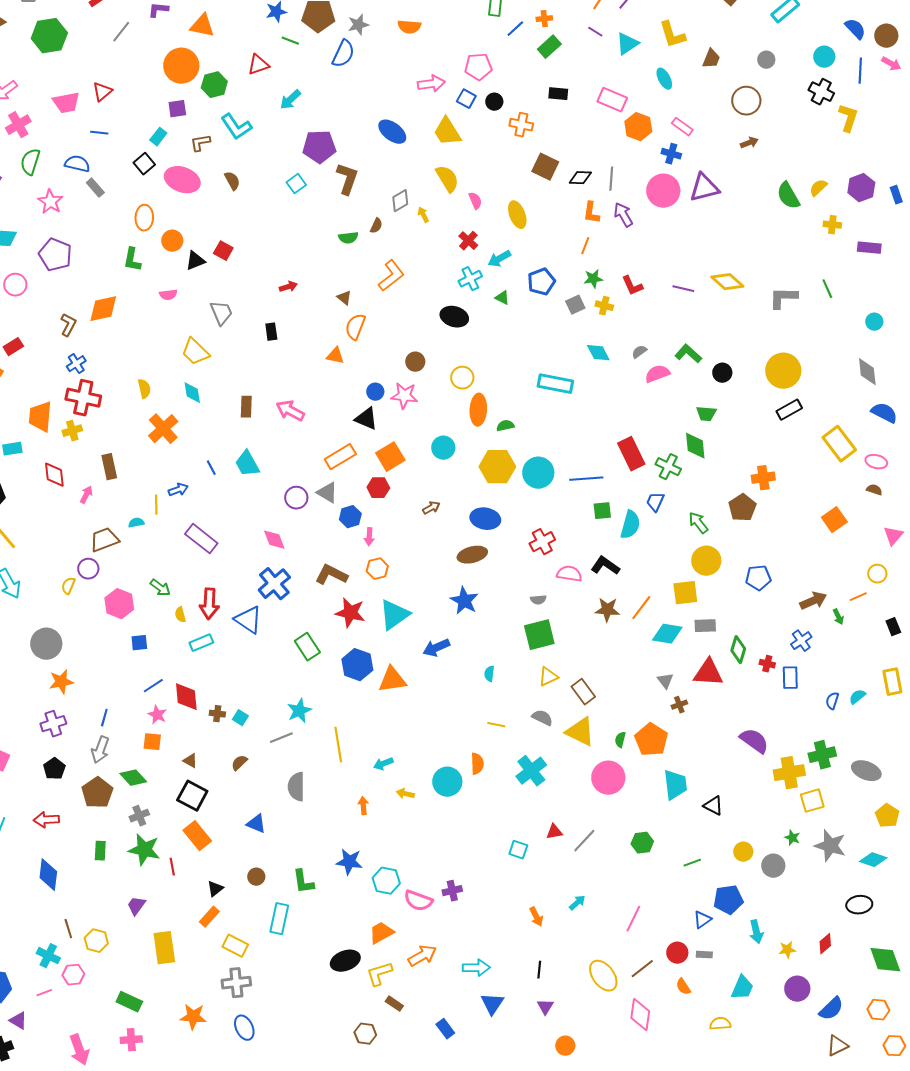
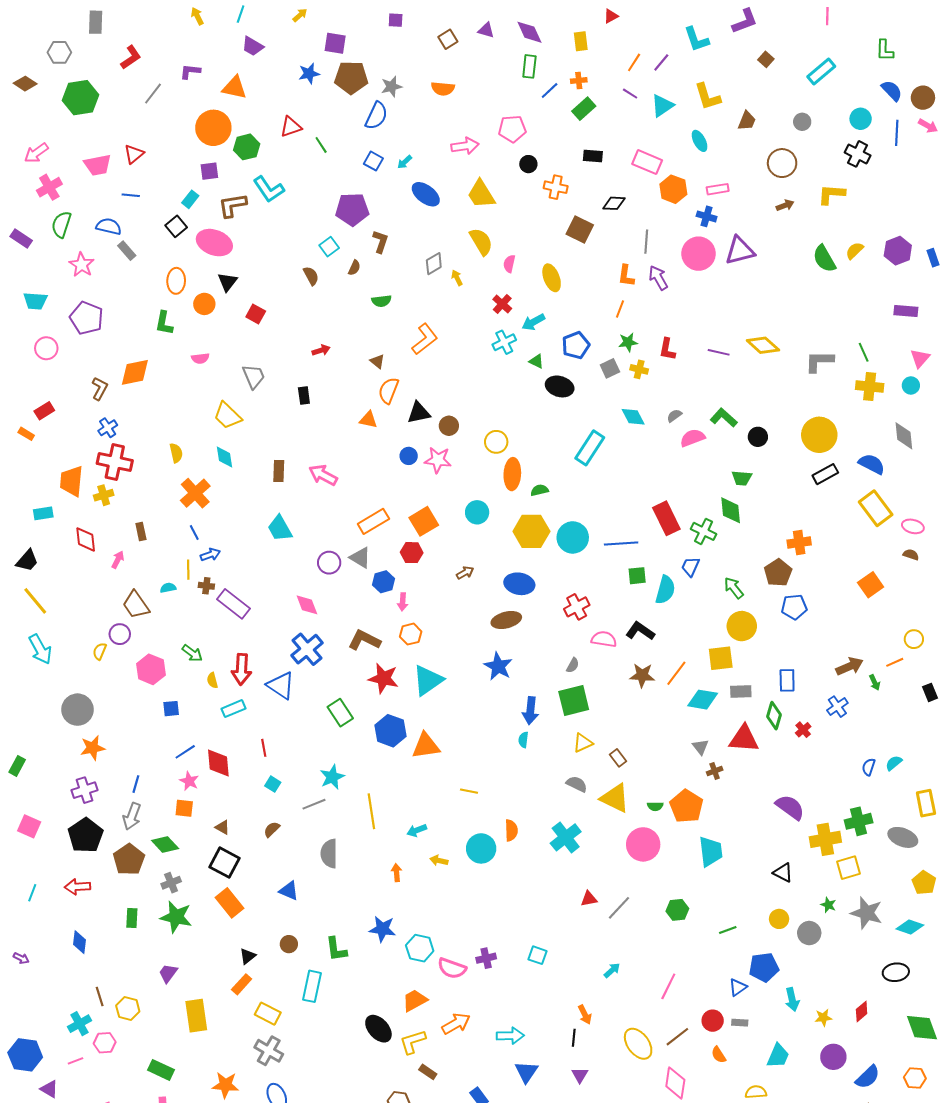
green line: (290, 41) -> (321, 145), moved, turned 36
blue square: (466, 99) -> (373, 161), moved
cyan arrow: (290, 100) -> (405, 162), moved, size x0.7
yellow L-shape: (848, 118) -> (831, 194), moved, turned -104
pink rectangle: (682, 127) -> (718, 189), turned -45
brown L-shape: (200, 143) -> (233, 205), size x1.4
black diamond: (580, 178) -> (614, 203), moved
brown L-shape: (347, 179) -> (380, 242), size x0.7
brown semicircle: (232, 181) -> (311, 276), moved
pink semicircle: (475, 201) -> (509, 264), turned -144
yellow cross: (832, 225) -> (870, 386), moved, size x1.5
brown semicircle: (376, 226) -> (354, 268), moved
black triangle: (195, 261) -> (227, 282), moved, turned -30
red L-shape: (632, 286) -> (667, 349), turned 35
black ellipse: (454, 317) -> (560, 386), moved
cyan rectangle: (555, 384) -> (590, 448), turned -68
blue semicircle: (884, 413) -> (872, 464), moved
black triangle: (366, 419) -> (419, 413), moved, turned -35
brown rectangle: (109, 467) -> (141, 531), size x0.7
blue line: (211, 468) -> (194, 532), moved
pink triangle: (893, 536) -> (920, 358), moved
brown trapezoid: (104, 540) -> (136, 605), turned -104
blue pentagon: (758, 578) -> (794, 607), moved
gray semicircle: (538, 600) -> (573, 665), turned -56
blue arrow: (436, 648) -> (530, 711), moved, turned -60
red cross: (767, 664) -> (803, 730), turned 35
blue rectangle: (790, 678) -> (787, 680), moved
yellow rectangle: (892, 682) -> (926, 803), moved
brown rectangle: (583, 692) -> (618, 758), size x0.7
brown cross: (217, 714) -> (206, 586), moved
yellow line: (496, 725) -> (469, 791), moved
green semicircle: (620, 740) -> (655, 806), turned -105
black pentagon: (54, 769) -> (86, 835), size x1.6
black triangle: (713, 806) -> (783, 873), moved
cyan square: (518, 850) -> (537, 955), moved
red line: (172, 867) -> (264, 748), moved
blue diamond: (48, 875) -> (80, 942), size x0.7
orange arrow: (536, 917) -> (585, 1015), moved
cyan cross: (48, 956) -> (80, 1024), turned 35
black ellipse: (345, 961) -> (378, 1029), turned 68
gray cross: (236, 983) -> (269, 1051), turned 36

